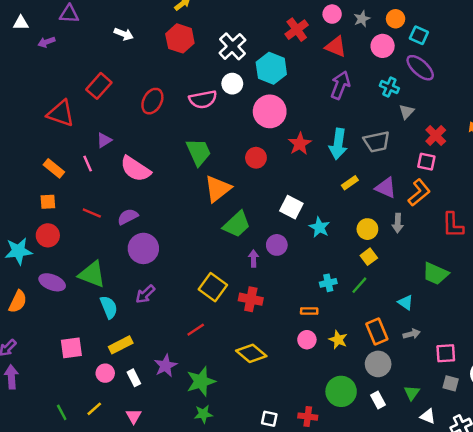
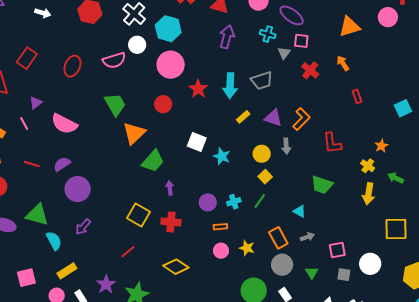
pink square: (426, 162) -> (301, 41), moved
purple circle: (277, 245) -> (208, 202), moved
green triangle: (412, 393) -> (312, 273), moved

